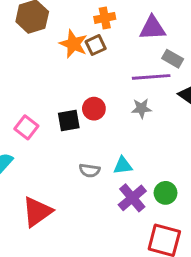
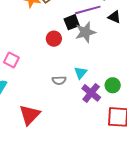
gray star: (141, 108) -> (85, 32), size x1.5
black square: (69, 121) -> (72, 22), moved
cyan triangle: (123, 166) -> (81, 73), turned -32

